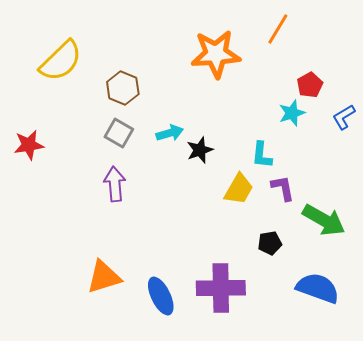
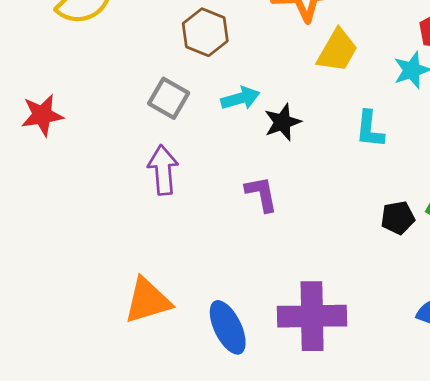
brown hexagon: (123, 88) -> (205, 32), moved
purple L-shape: (283, 188) -> (261, 194), moved
yellow trapezoid: (239, 189) -> (337, 50), moved
black pentagon: (270, 243) -> (398, 218), moved

